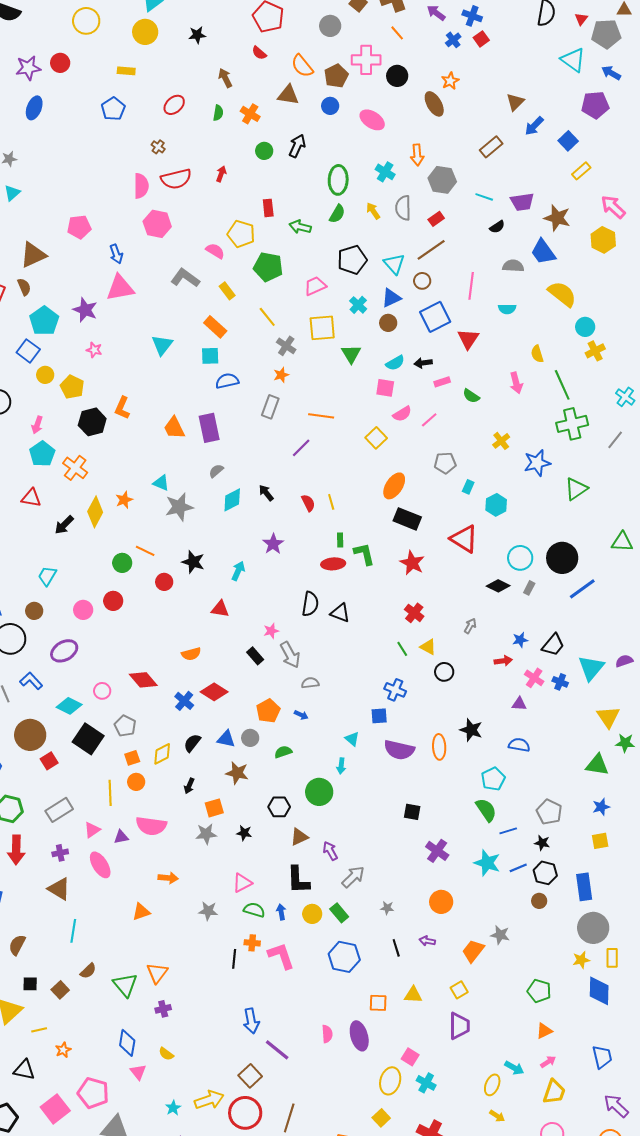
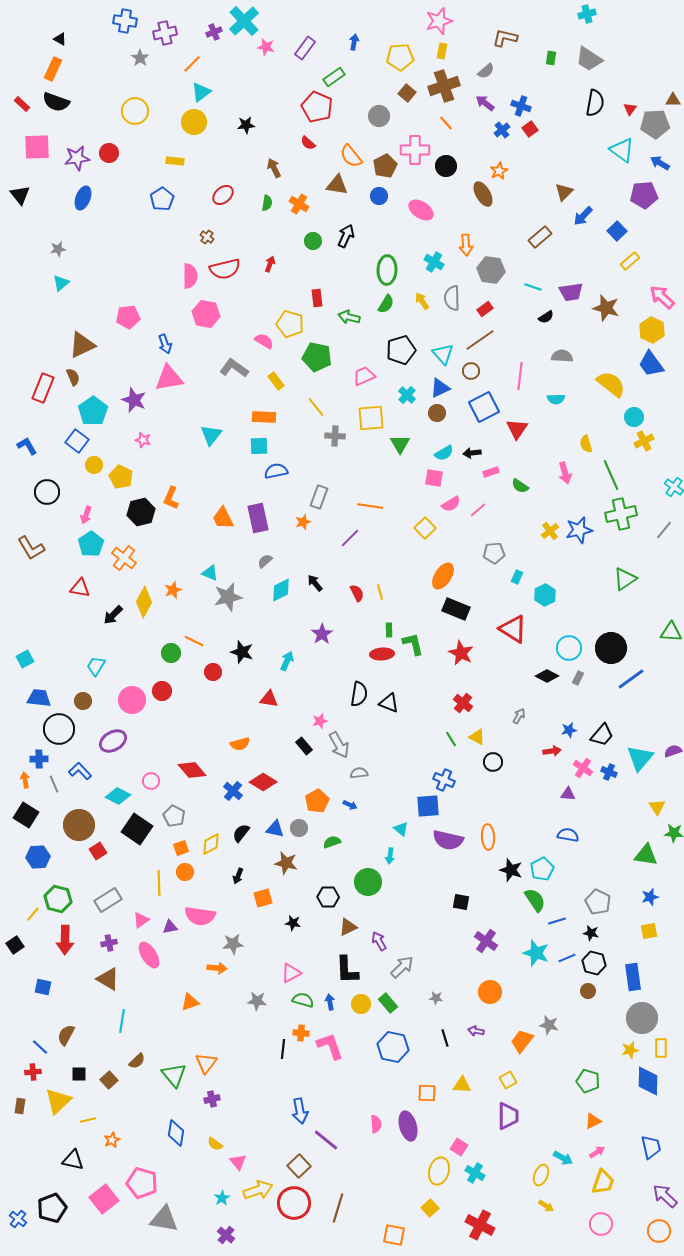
blue trapezoid: (543, 252) -> (651, 364), moved
orange rectangle: (215, 327) -> (264, 417), turned -40
gray cross: (286, 346) -> (335, 436), turned -30
orange star: (281, 375) -> (303, 522), moved
blue star: (537, 463) -> (579, 530), moved
pink circle: (83, 610) -> (132, 700), size x1.4
blue square: (379, 716) -> (428, 806), size x1.4
yellow triangle: (608, 717) -> (657, 807), size x0.7
black star: (471, 730) -> (511, 870), moved
gray star: (206, 834) -> (233, 944), moved
pink triangle: (138, 1072) -> (238, 1162), moved

